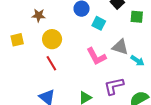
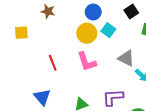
yellow circle: (52, 39) -> (87, 33), moved
pink L-shape: (96, 56) -> (87, 62), moved

